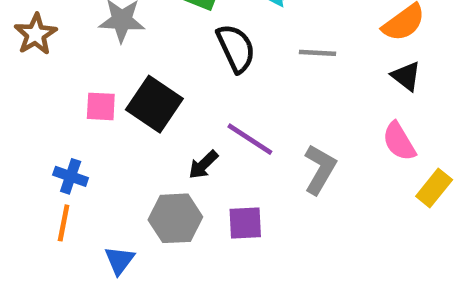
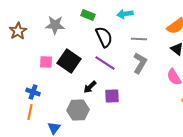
purple line: (250, 139) -> (105, 63), moved
gray L-shape: (320, 169) -> (140, 63), moved
purple square: (245, 223) -> (112, 96), moved

